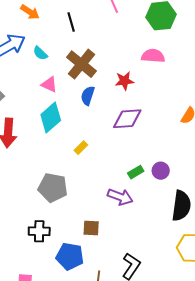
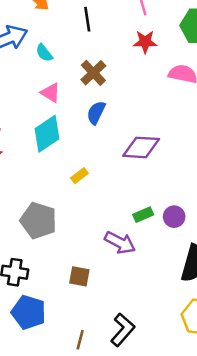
brown cross: (81, 64) -> (93, 73), size x0.7
red star: (124, 81) -> (145, 42), moved
blue pentagon: (70, 256) -> (29, 312), moved

